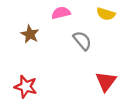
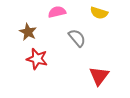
red star: (26, 87) -> (37, 59), moved

